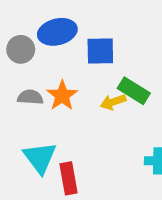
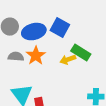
blue ellipse: (57, 32) -> (34, 32), moved
blue square: (100, 51) -> (60, 28), turned 30

